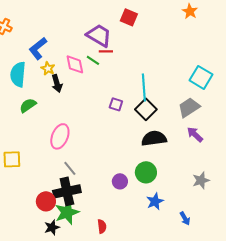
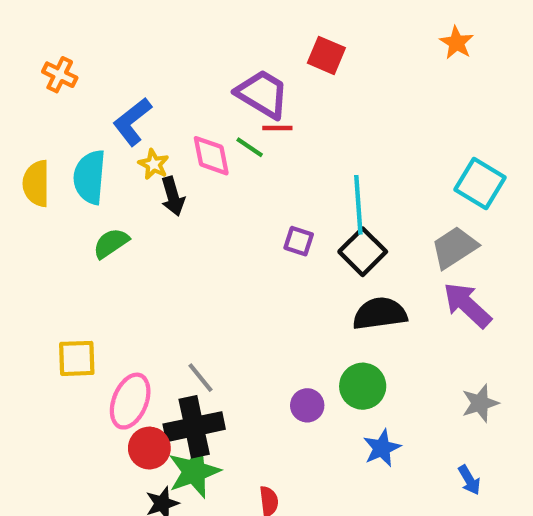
purple arrow: (195, 134) -> (467, 305), size x1.4
pink ellipse: (60, 136) -> (130, 401), moved
blue arrow: (185, 218) -> (469, 480), moved

